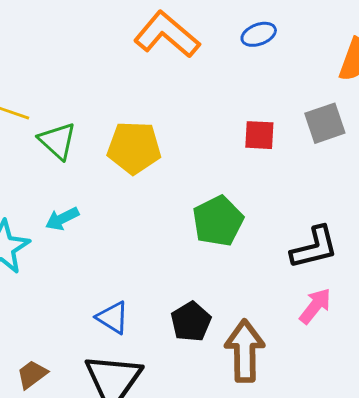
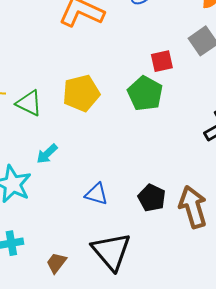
green pentagon: (218, 221) -> (145, 93), moved
blue triangle: (113, 318) -> (96, 194), moved

